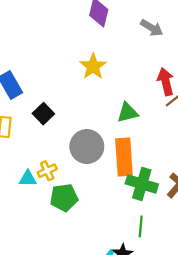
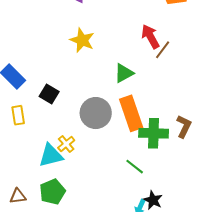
cyan triangle: (28, 179) -> (51, 156), size x1.5
green pentagon: (64, 198) -> (52, 192), moved
green line: (141, 226) -> (135, 167), moved, turned -42

